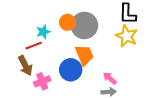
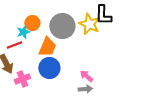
orange circle: (67, 22) -> (32, 23), moved
yellow star: (127, 36) -> (89, 24), moved
orange trapezoid: (84, 55) -> (47, 47), moved, turned 45

